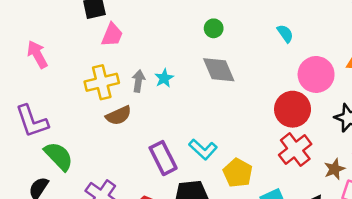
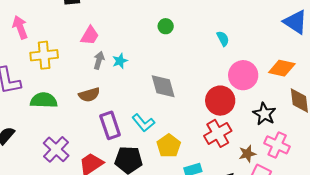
pink trapezoid: (112, 35) -> (90, 36), moved
gray diamond: (219, 70) -> (163, 86), moved
yellow cross: (102, 82) -> (44, 55), moved
brown semicircle: (119, 115) -> (89, 95), moved
green semicircle: (59, 156) -> (44, 100), moved, turned -52

